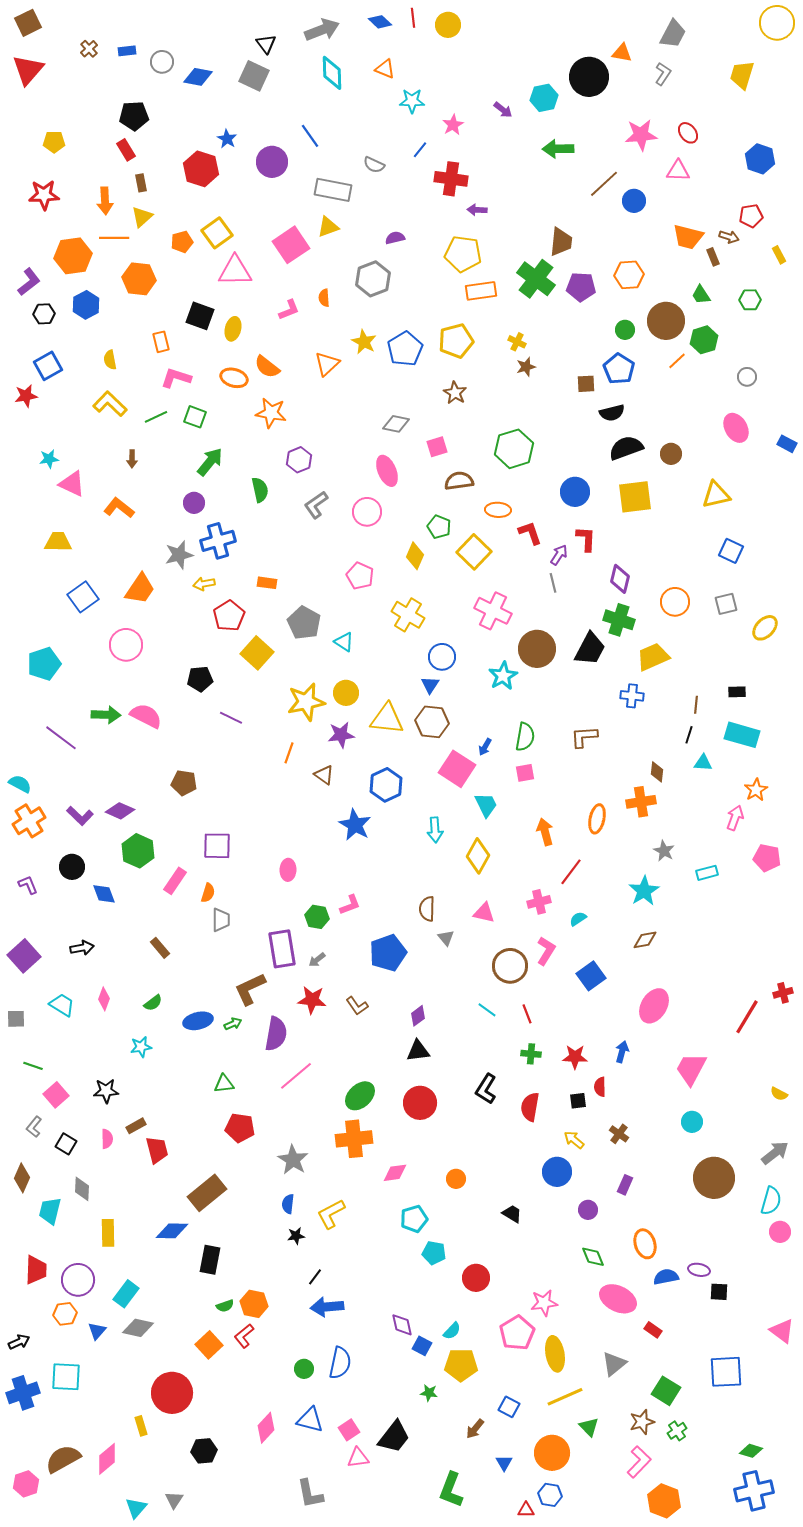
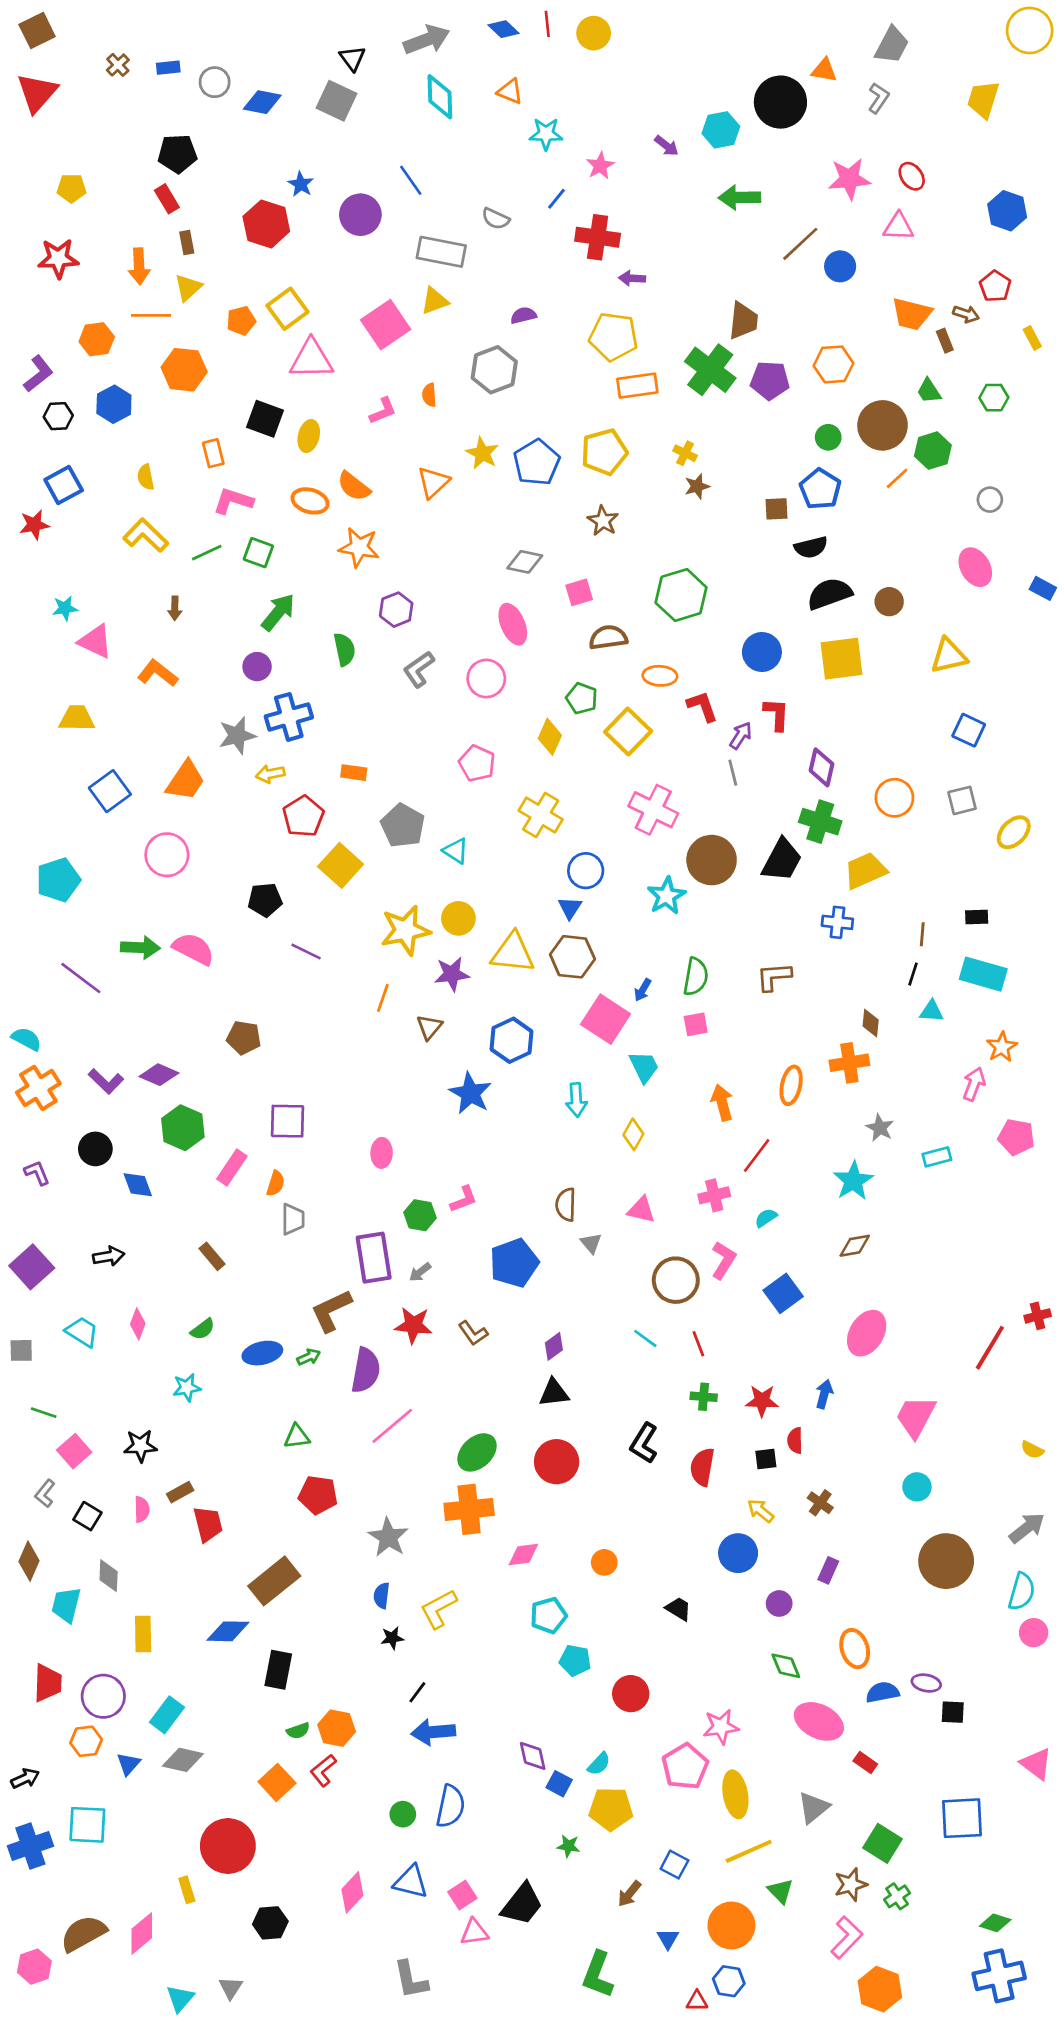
red pentagon: (751, 216) -> (995, 286), turned -30
orange hexagon: (73, 256) -> (97, 339), size x0.7
brown triangle: (324, 775) -> (429, 1027), turned 35
yellow diamond: (478, 856) -> (633, 1134), size x0.7

